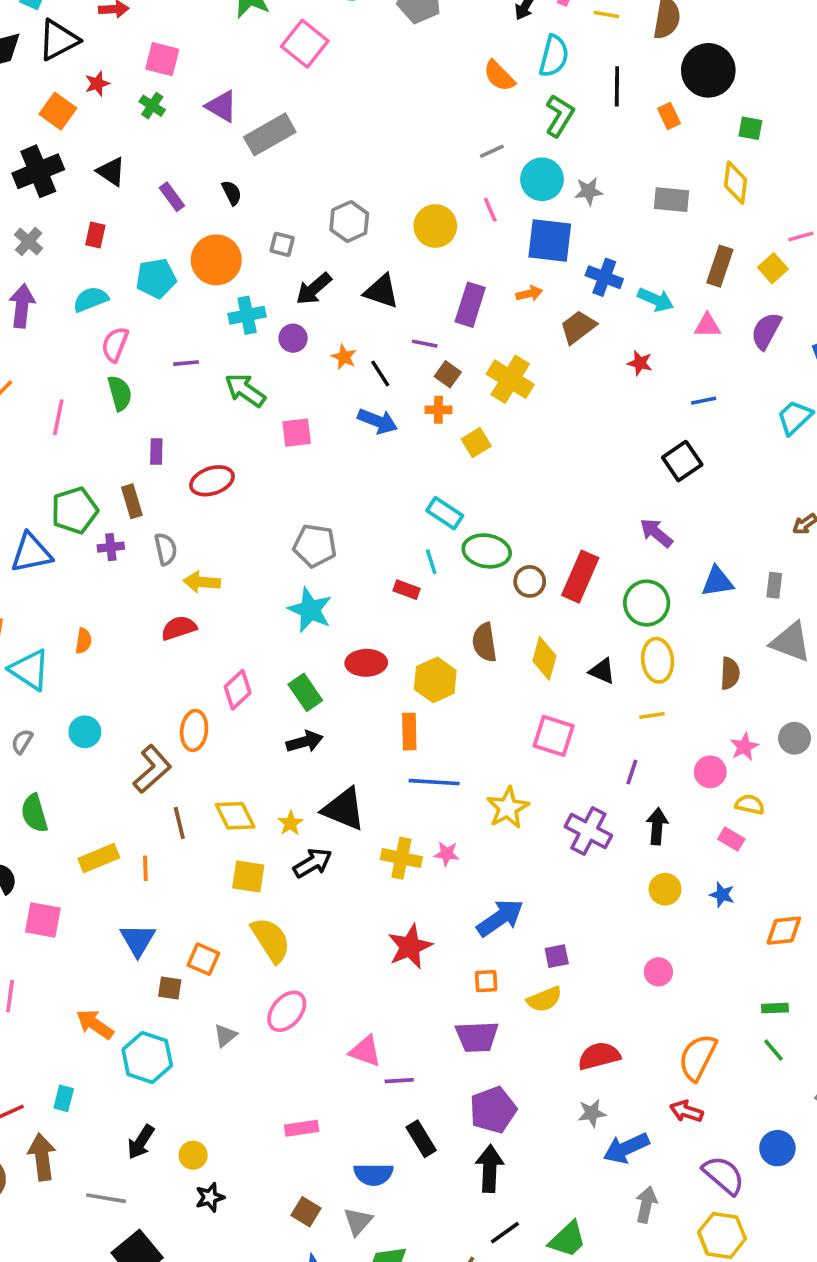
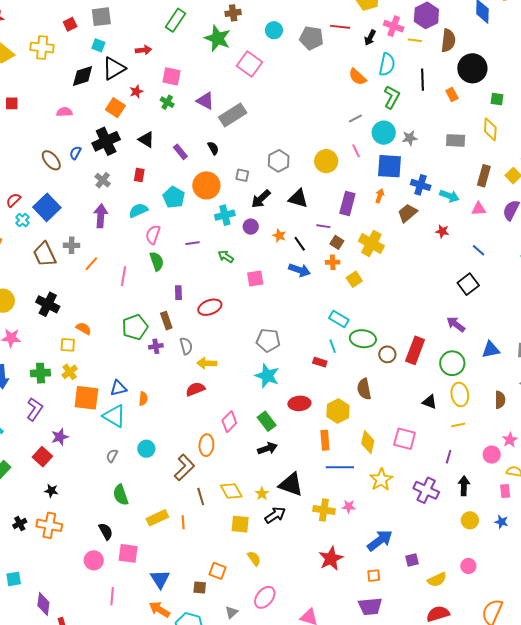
cyan pentagon: (156, 278) -> (174, 197), turned -30
orange arrow: (529, 294) -> (380, 196), turned -56
green arrow: (245, 390) -> (226, 256), size x0.7
blue line: (704, 401) -> (478, 250), turned 56
blue triangle: (31, 553) -> (118, 388), moved, size x0.7
yellow diamond: (544, 658) -> (368, 442), moved
pink rectangle: (731, 839) -> (505, 491), turned 56
blue triangle: (138, 940) -> (160, 579), moved
yellow semicircle: (271, 940) -> (254, 558), size x0.6
yellow semicircle: (544, 999) -> (437, 580), moved

